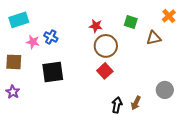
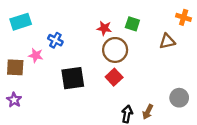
orange cross: (169, 16) -> (184, 17), turned -32
green square: (131, 22) -> (132, 24), moved
pink star: (33, 42) -> (36, 55), moved
black square: (53, 72) -> (73, 78), moved

